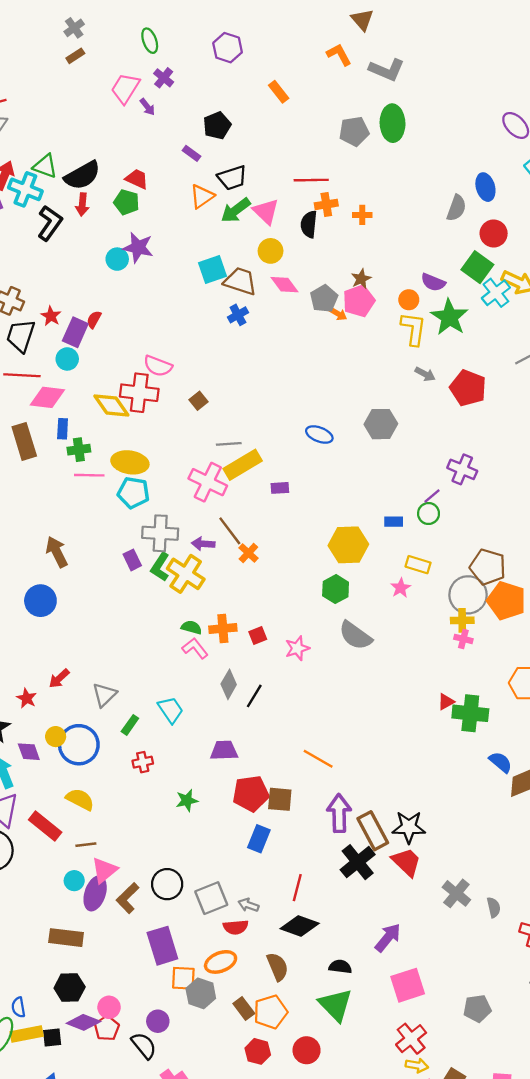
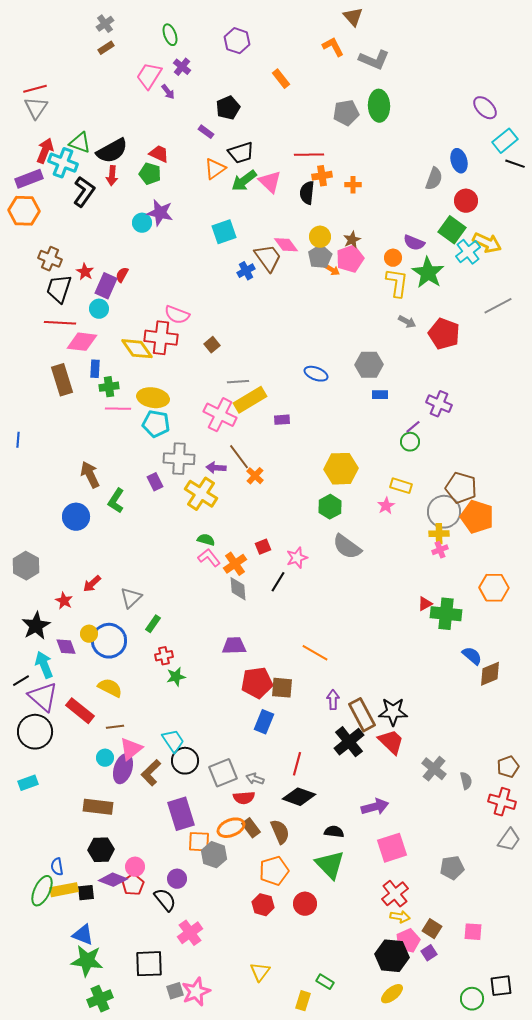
yellow circle: (271, 251) -> (320, 237), moved
brown trapezoid: (240, 281) -> (268, 258), moved, turned 36
blue rectangle: (394, 522) -> (380, 395), moved
green L-shape: (160, 567) -> (116, 501), moved
orange cross: (223, 629) -> (235, 564), moved, turned -30
pink cross: (463, 639) -> (440, 550), turned -35
gray diamond: (229, 684) -> (238, 589), turned -35
black line: (254, 696) -> (278, 582), moved
cyan trapezoid: (171, 710) -> (173, 741), moved
green star: (187, 800) -> (176, 677), moved
purple arrow: (339, 813) -> (333, 700), size x0.6
purple arrow: (388, 938) -> (375, 807), turned 36
brown rectangle: (244, 1008) -> (251, 828), moved

